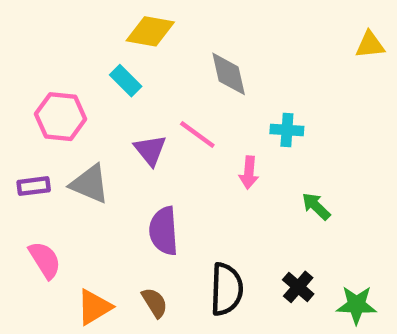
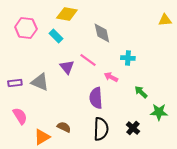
pink hexagon: (61, 117) -> (26, 28), moved
pink arrow: (249, 173) -> (111, 77), turned 112
purple semicircle: (164, 231) -> (96, 98), moved
brown semicircle: (155, 303) -> (64, 127), moved, turned -32
green star: (356, 305) -> (159, 112), moved

